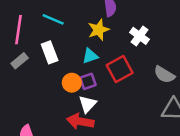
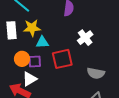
yellow star: (99, 30) -> (32, 28), moved
gray semicircle: (164, 75) -> (96, 73), turned -36

